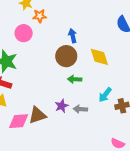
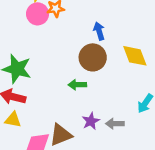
pink circle: (24, 33) -> (38, 14), moved
green arrow: (75, 79) -> (77, 85), moved

